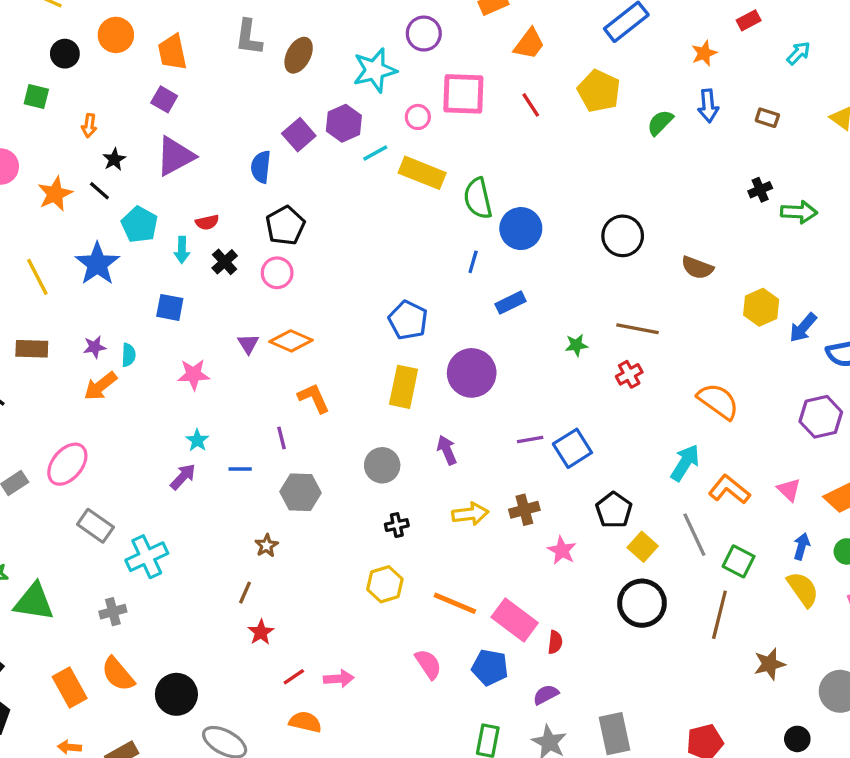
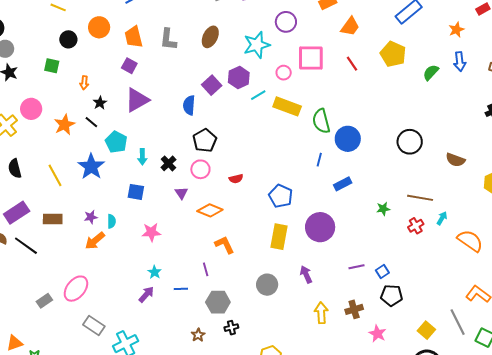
gray L-shape: (249, 37) -> (168, 39), moved
red semicircle: (207, 222) -> (236, 179), moved
purple triangle: (248, 344) -> (181, 193), moved
blue square: (572, 448) -> (382, 271), size x0.6
cyan arrow: (685, 463) -> (442, 218), moved, size x0.6
black pentagon: (614, 510) -> (392, 295), moved, turned -30
yellow arrow: (470, 514) -> (321, 313), turned -85
black cross: (397, 525) -> (231, 328), moved

